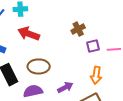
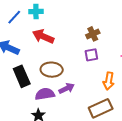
purple square: (93, 46) -> (91, 55), moved
purple arrow: (65, 87) -> (67, 88), moved

